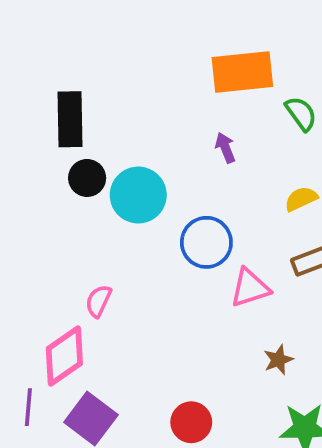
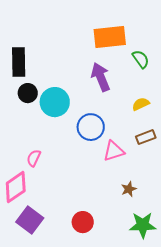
purple arrow: (225, 148) -> (101, 77), size x1.8

